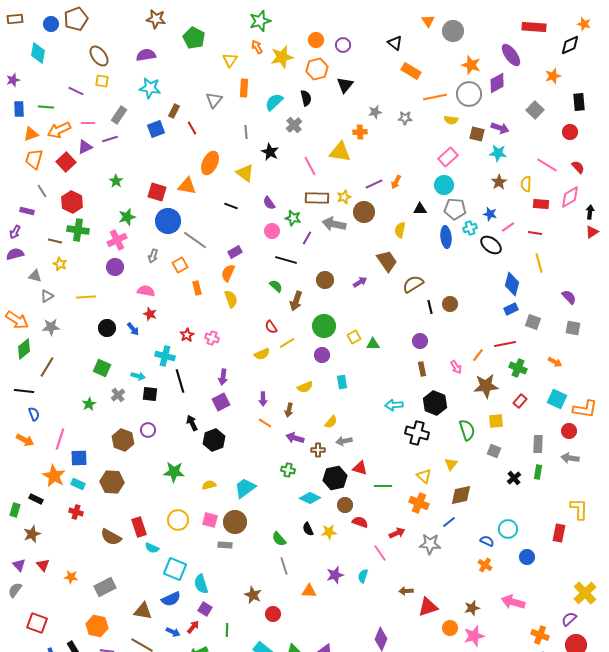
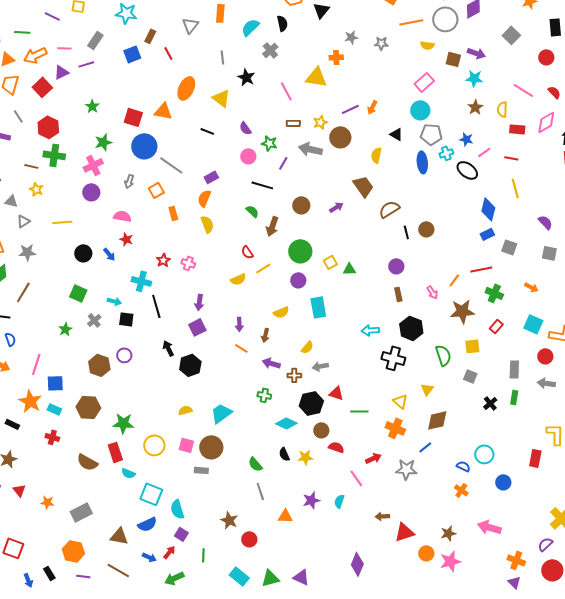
brown rectangle: (317, 198) -> (293, 123), size x0.6
black triangle: (420, 209) -> (396, 134), turned 32
cyan rectangle: (342, 382) -> (318, 307), size x1.5
green star: (174, 472) -> (123, 423), moved

